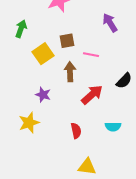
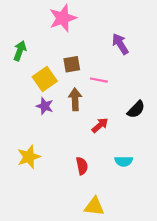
purple star: (43, 95) -> (45, 106), moved
red arrow: (92, 95) -> (100, 125), size x0.7

